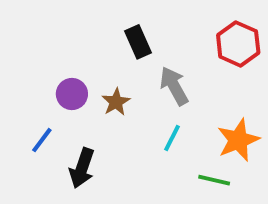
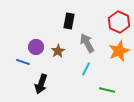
black rectangle: (138, 42) -> (69, 21), turned 35
blue line: (42, 140) -> (23, 62), moved, turned 72
orange star: (238, 140) -> (119, 51), moved

